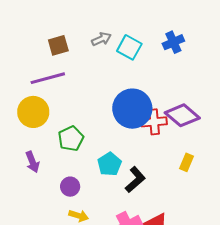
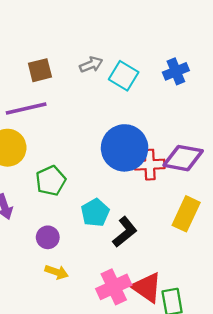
purple diamond: (182, 115) -> (183, 158), turned -32
yellow rectangle: (186, 162) -> (186, 214), size x1.6

